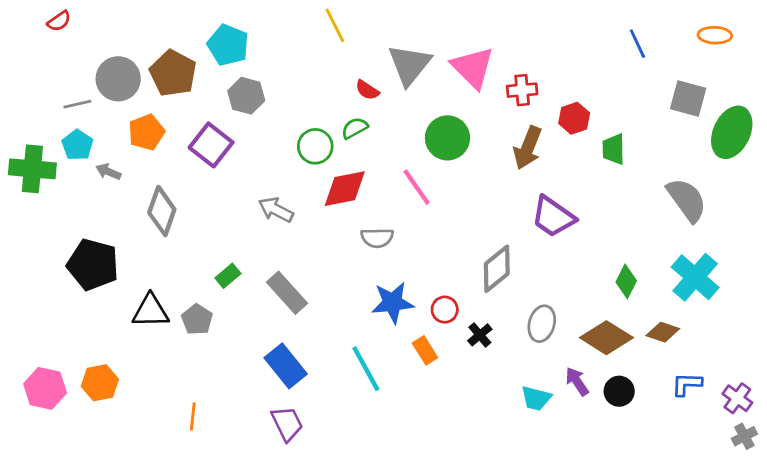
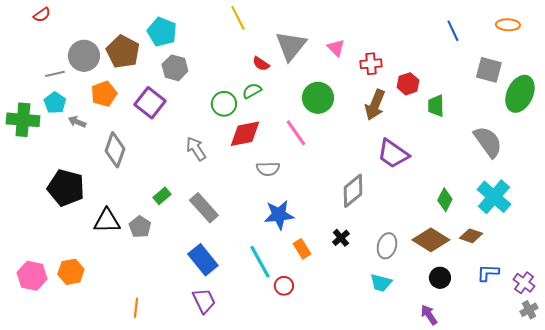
pink triangle: (473, 68) -> (336, 48), size x0.6
gray arrow: (276, 210) -> (196, 149), turned 30
red circle: (445, 310) -> (284, 286), moved
gray ellipse: (542, 324) -> (387, 246), moved
purple arrow: (577, 381) -> (429, 315), moved
orange line: (193, 417) -> (136, 308), moved

